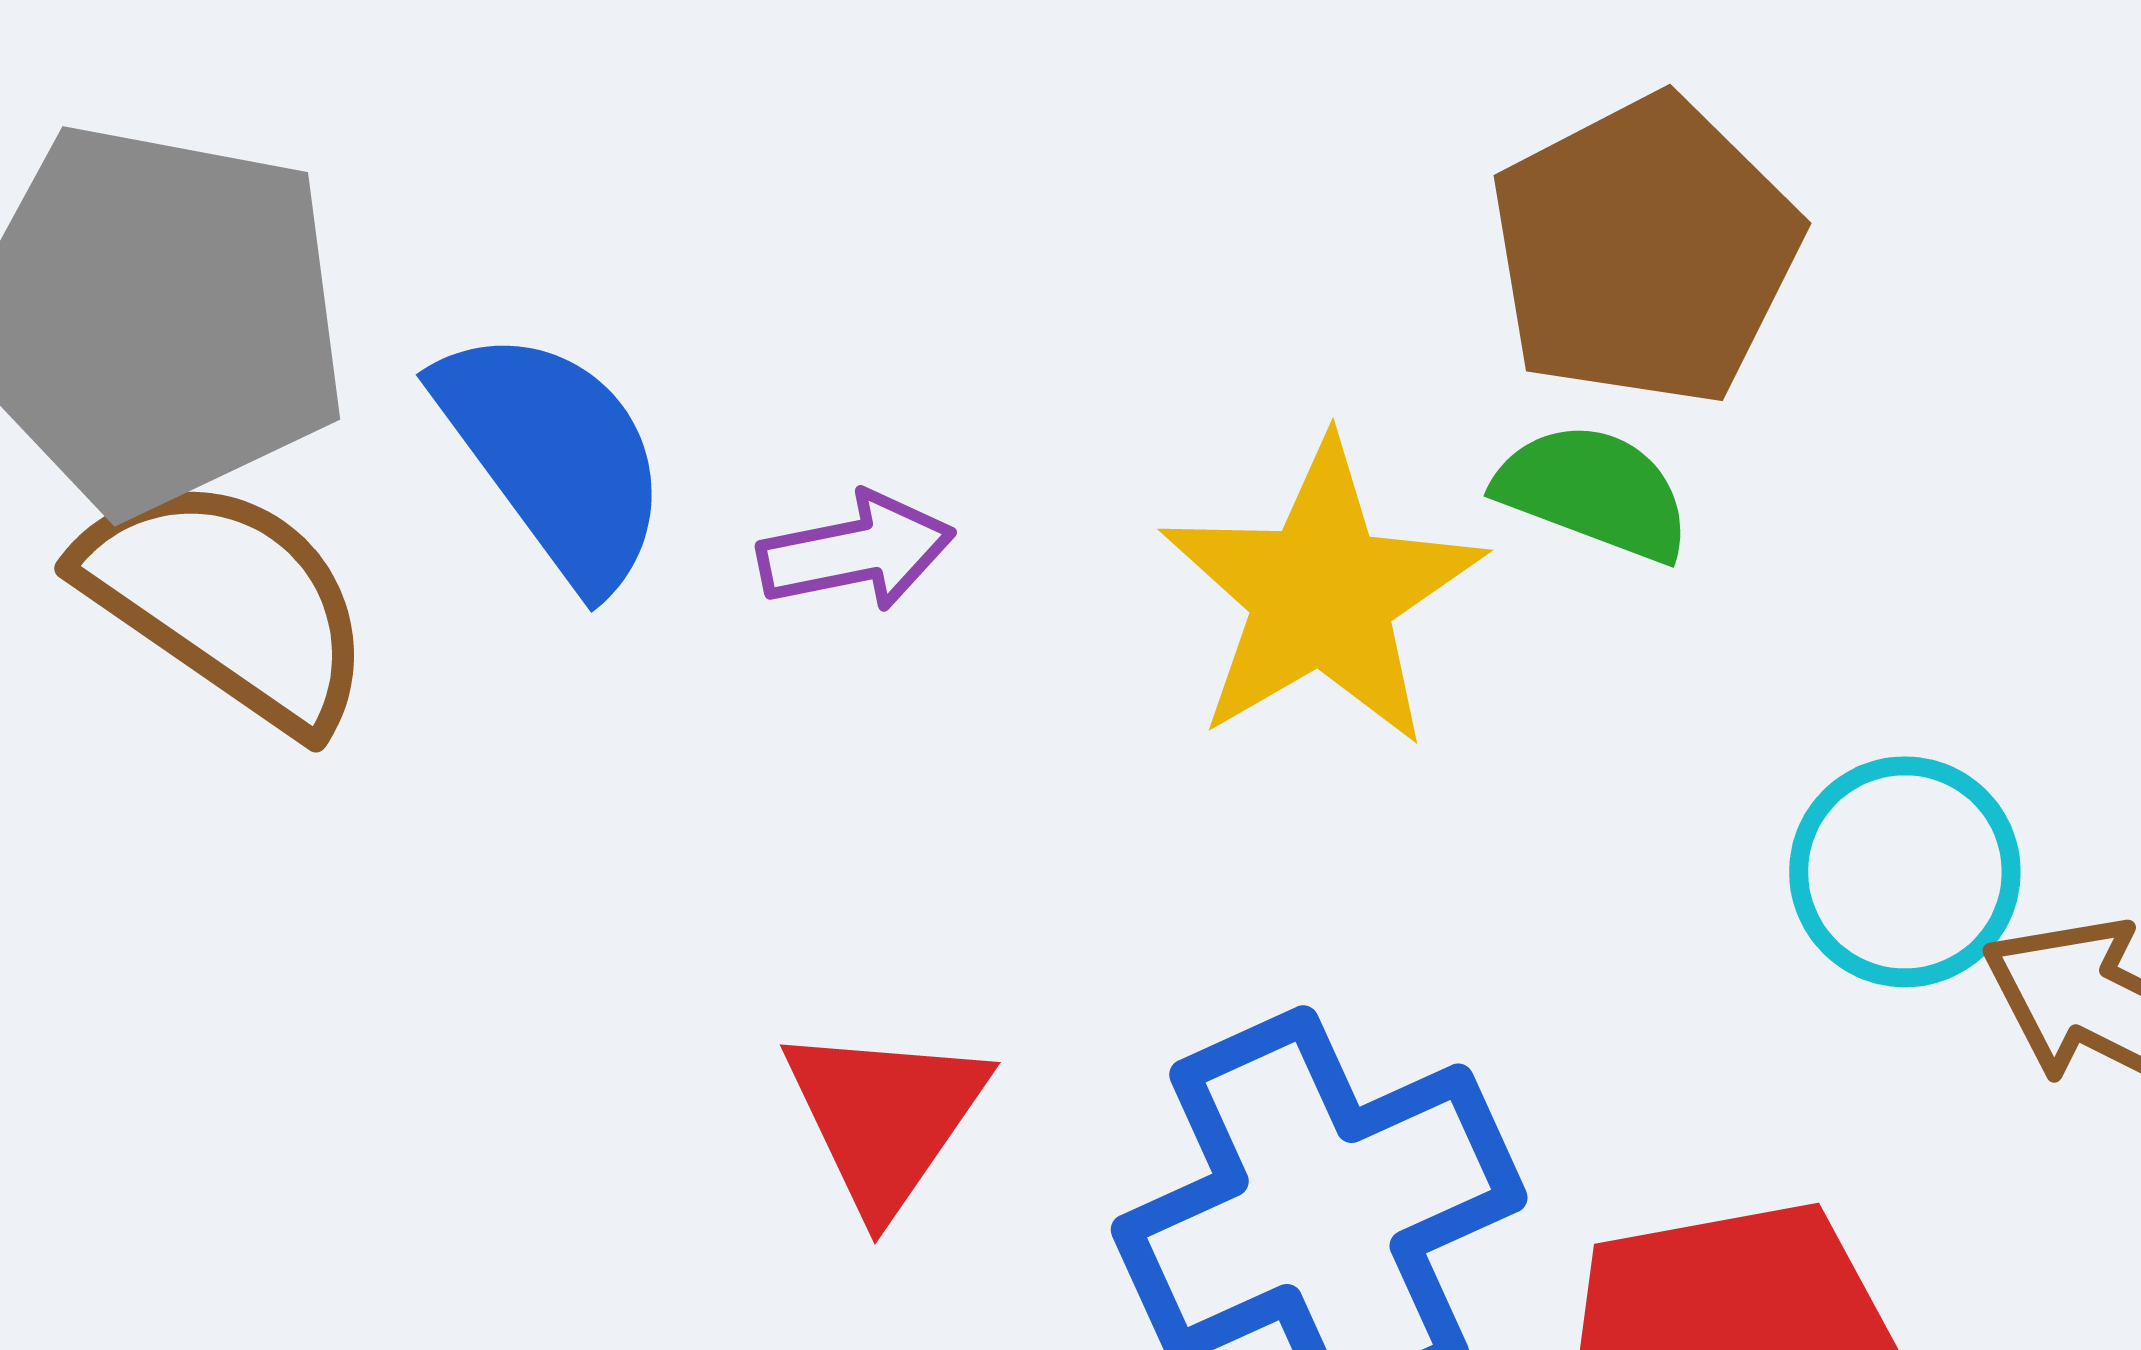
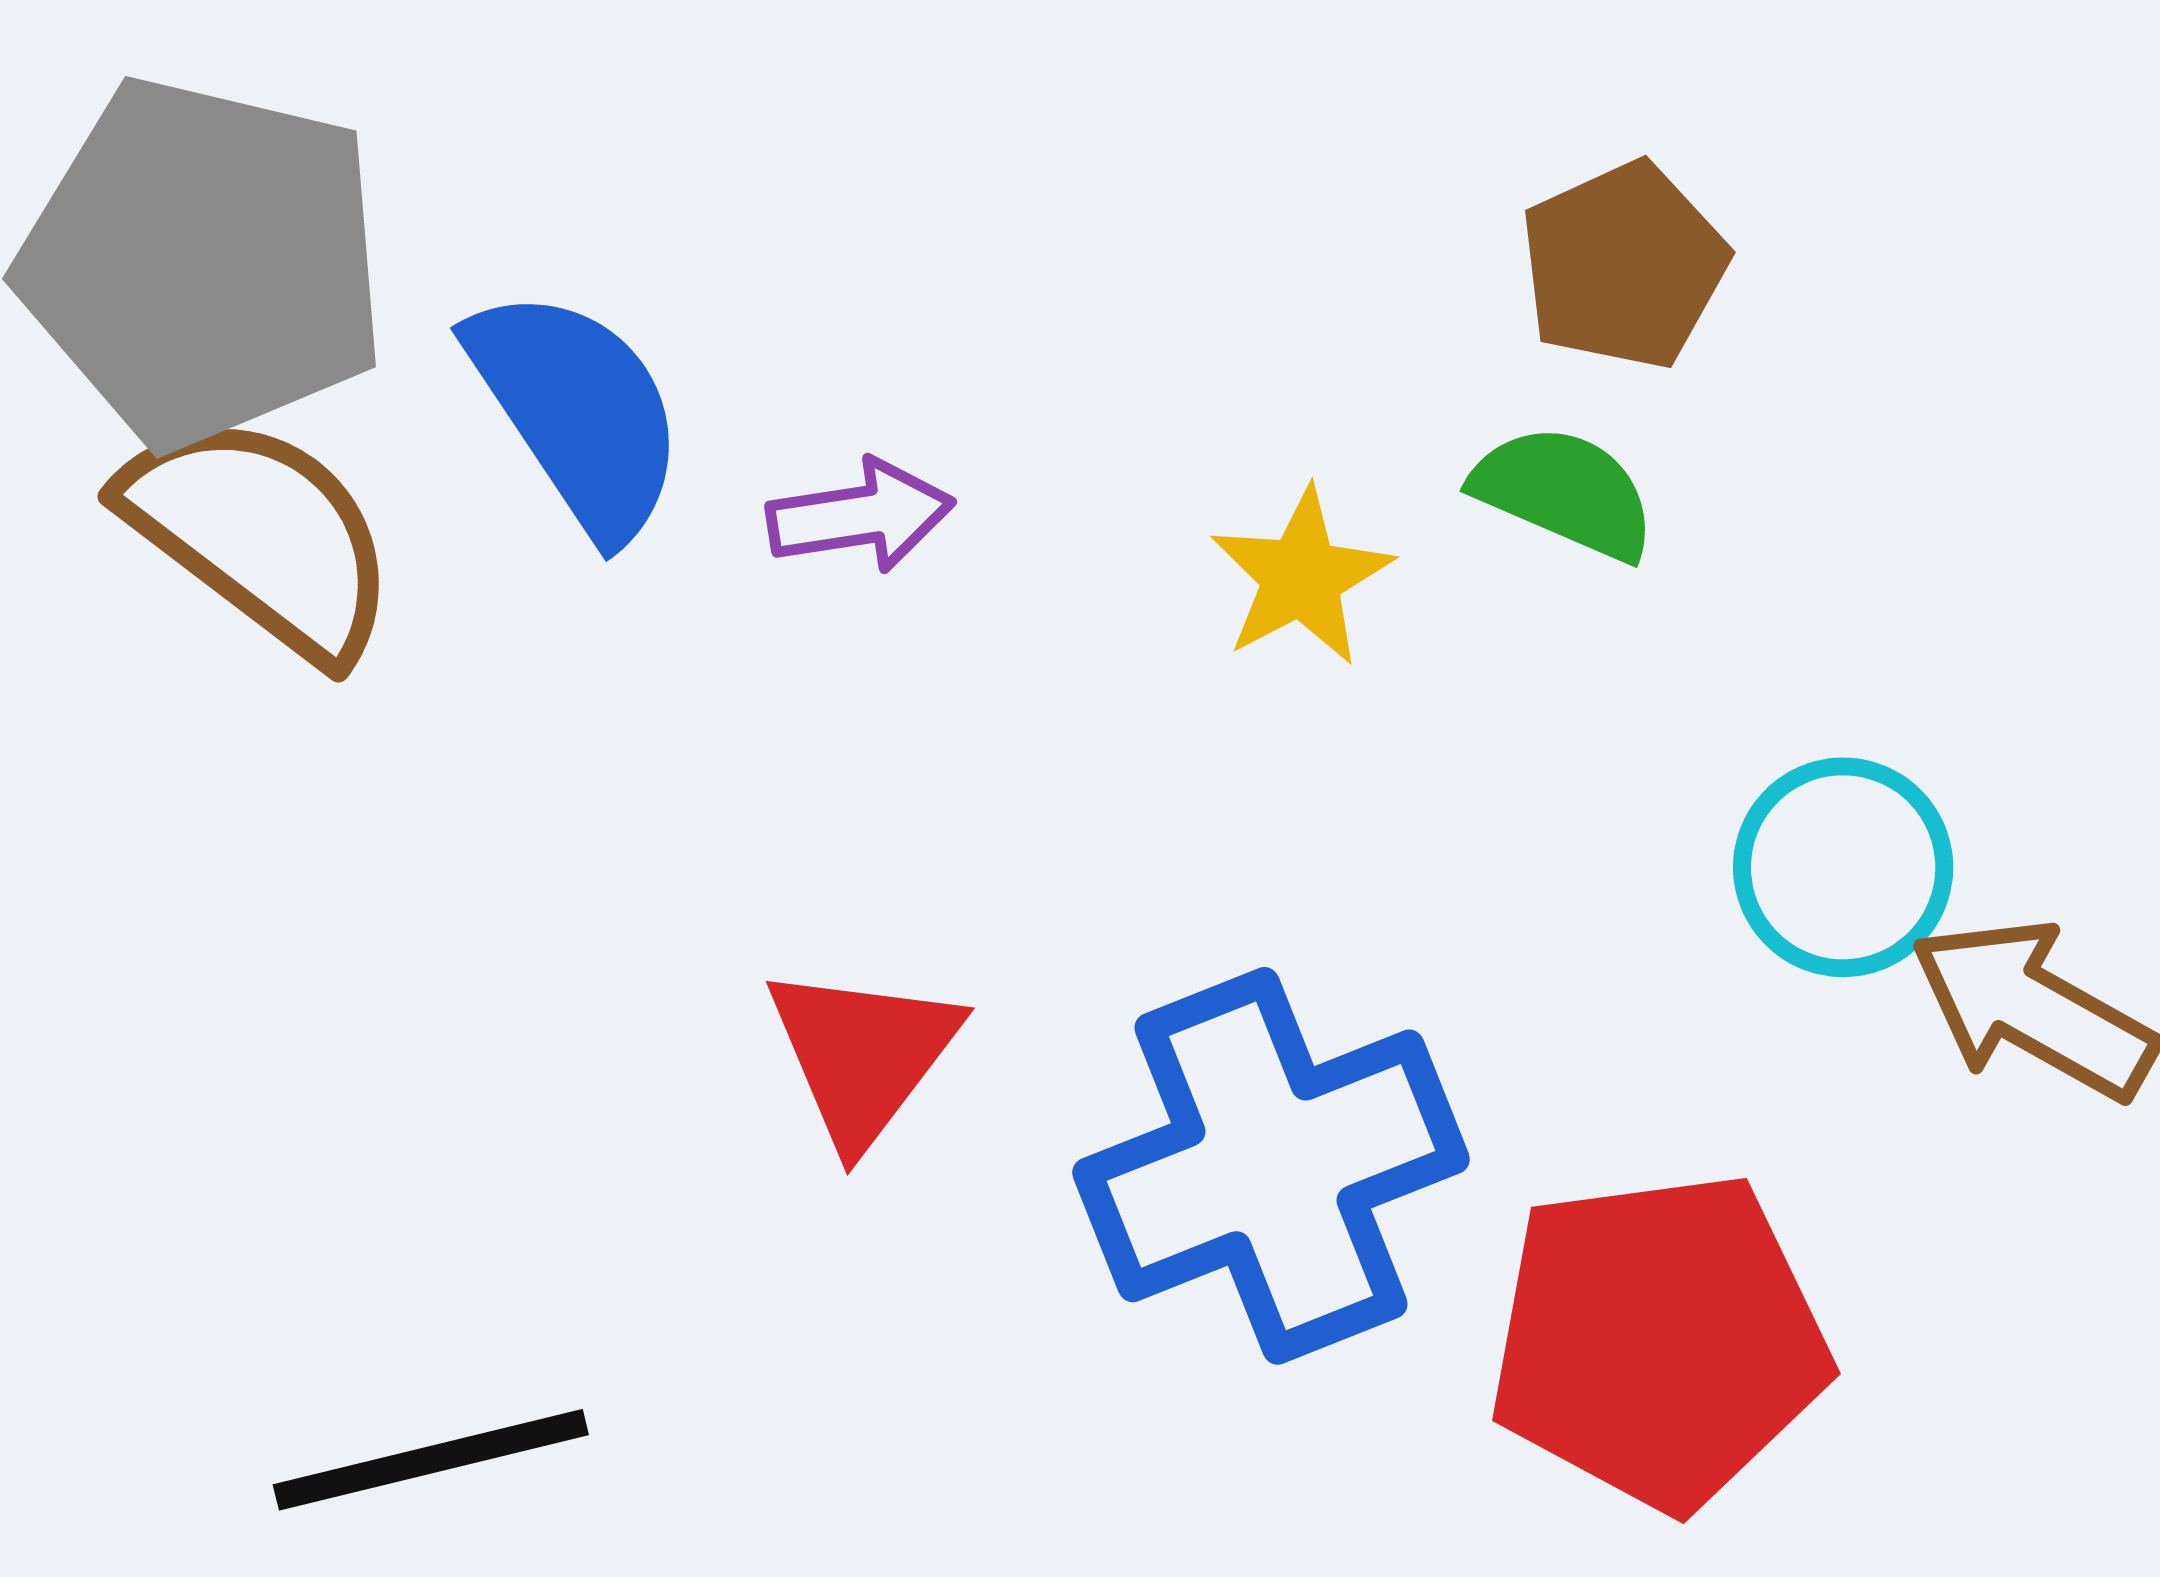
brown pentagon: (1645, 251) -> (1624, 265), size x0.7
yellow star: (1322, 594) -> (1301, 577), size x0.6

